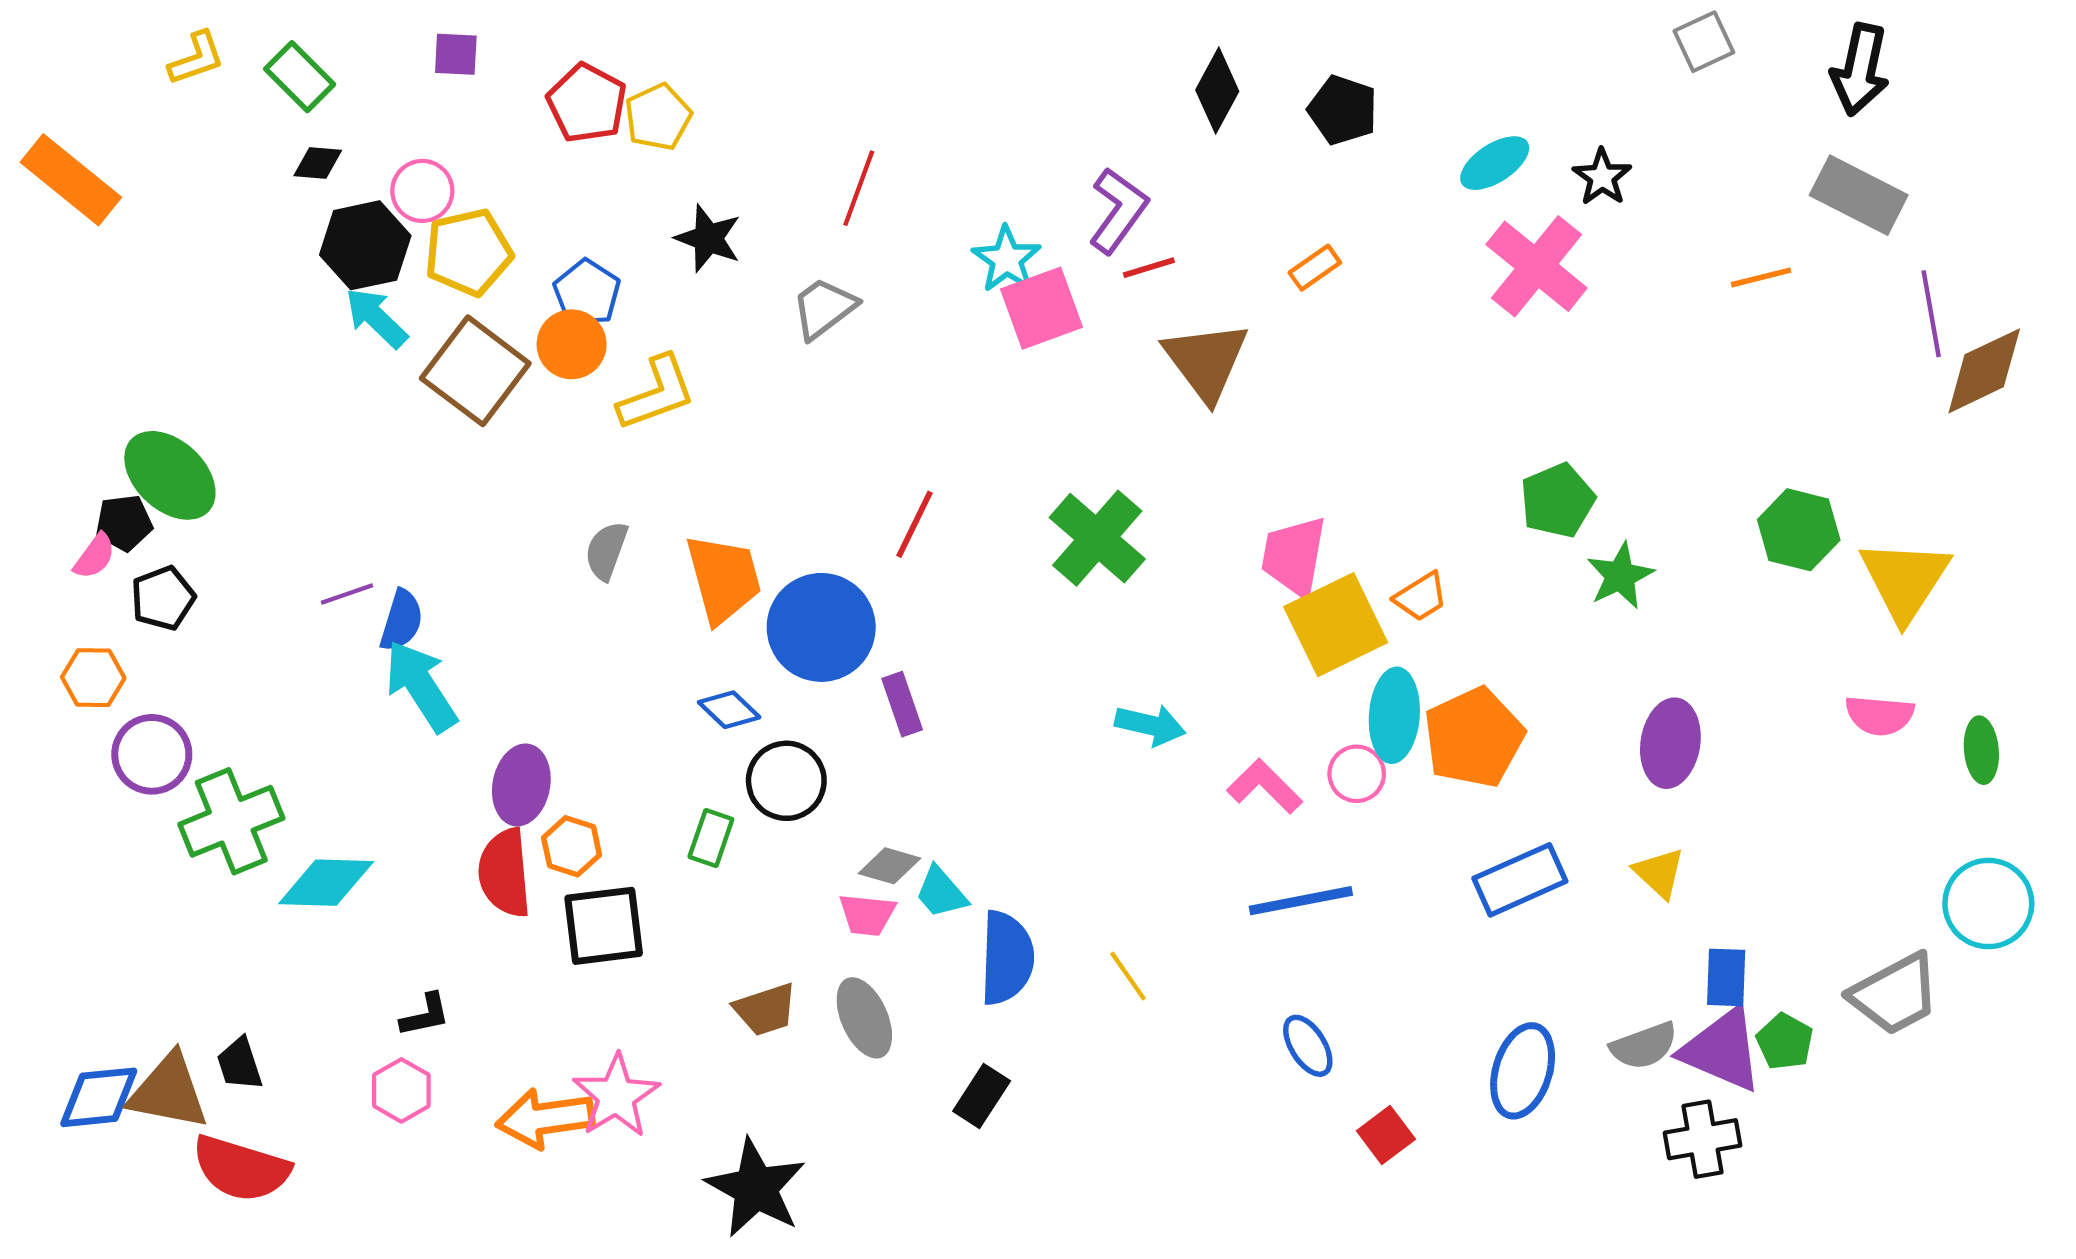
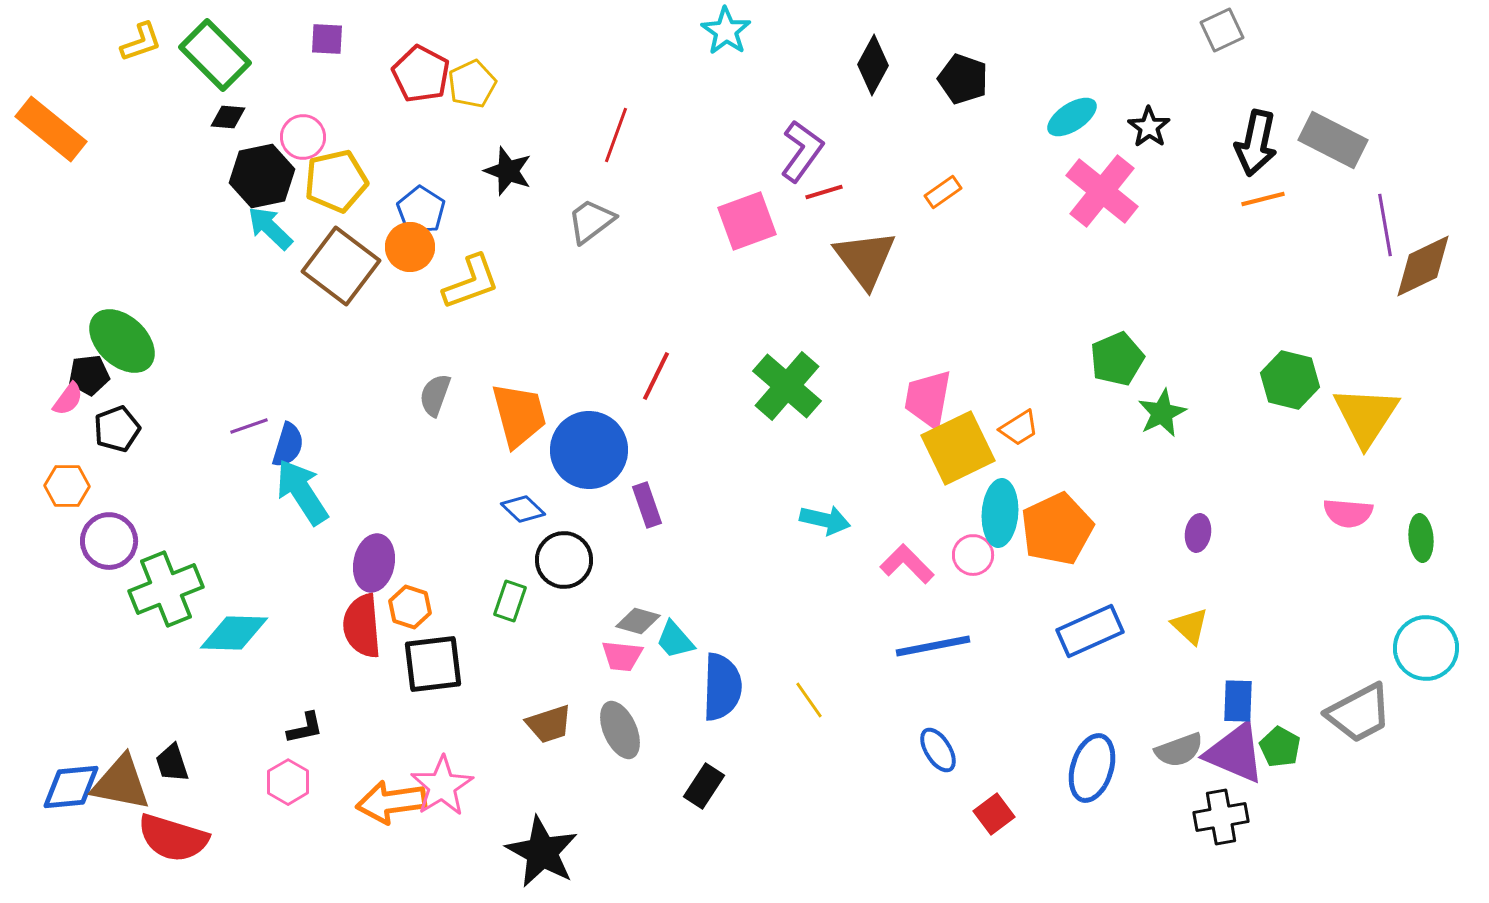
black arrow: (1860, 70) -> (1256, 143), moved
green rectangle: (300, 77) -> (215, 55), size x1.4
cyan star: (1007, 259) -> (726, 31), moved
purple ellipse: (1670, 743) -> (1198, 533), size x0.6

